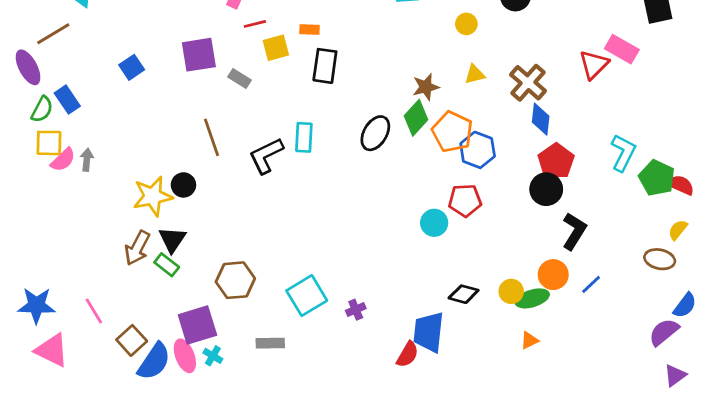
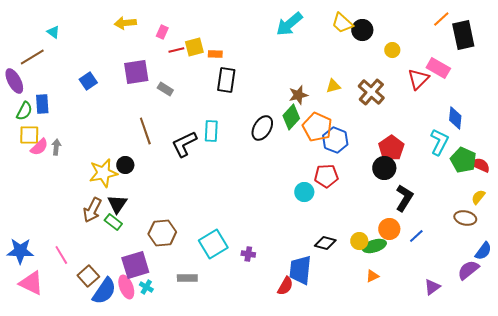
yellow circle: (466, 24) -> (392, 50), moved
yellow square: (276, 48) -> (194, 47), moved
blue rectangle: (67, 100) -> (42, 104), turned 30
blue diamond: (541, 119) -> (455, 118), moved
purple cross: (356, 310) -> (248, 254), turned 32
purple triangle: (675, 375) -> (432, 287), moved

